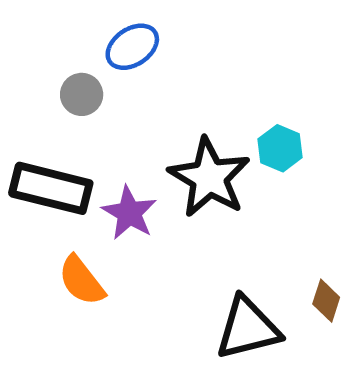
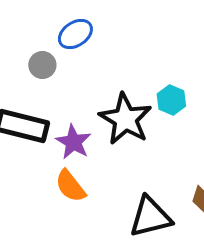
orange semicircle: (82, 281) -> (70, 186), moved

